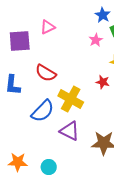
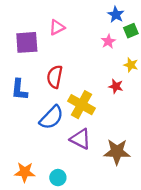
red semicircle: (46, 73) -> (55, 77), turned 70

